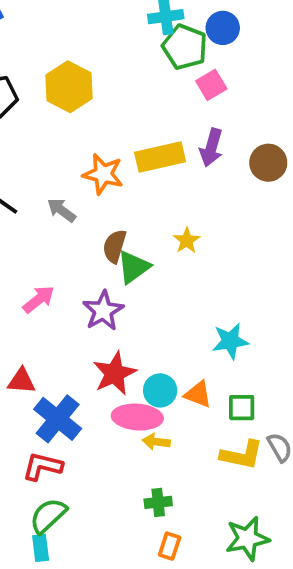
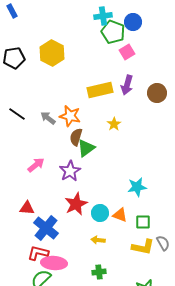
orange star: (103, 174) -> (70, 116), moved
yellow star: (187, 241) -> (114, 124), moved
pink ellipse: (137, 417) -> (54, 263), moved

